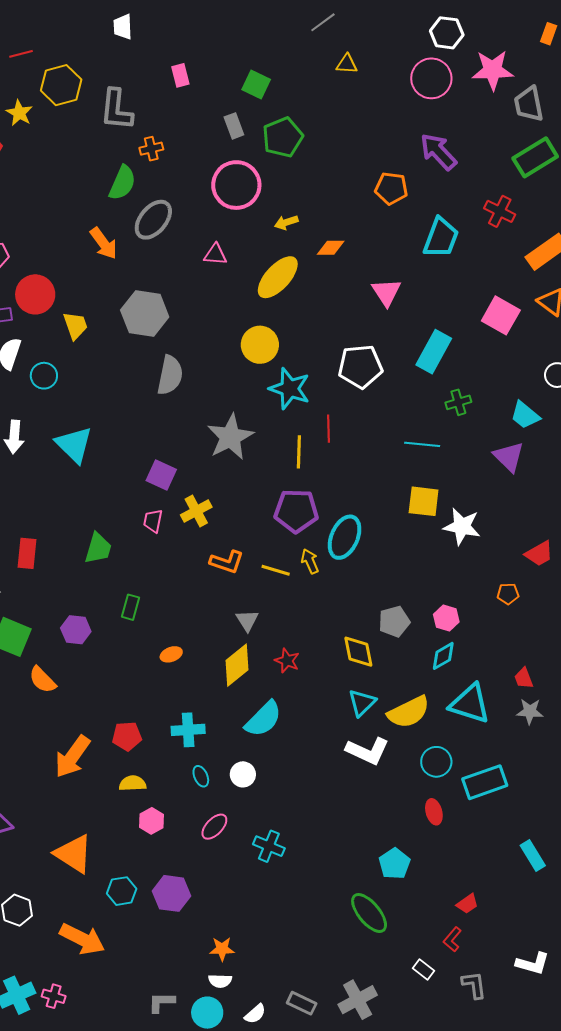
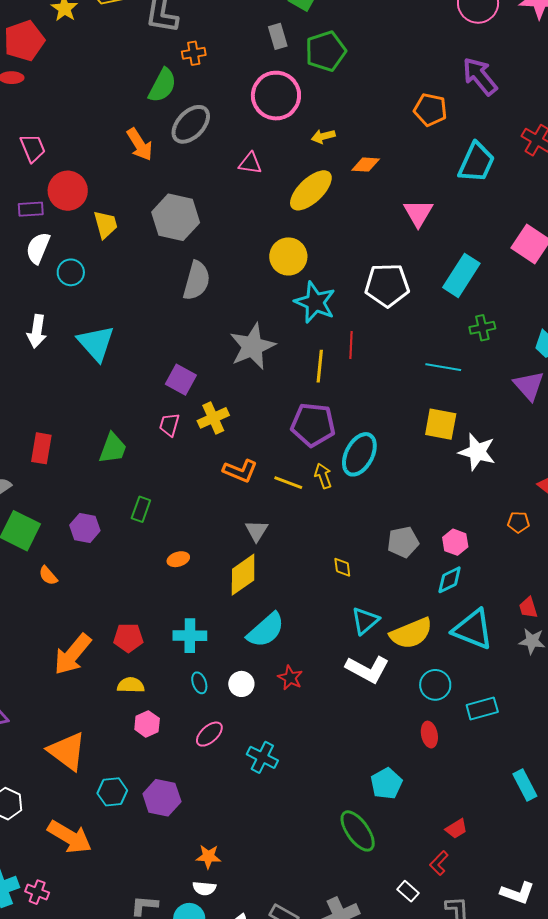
yellow diamond: (358, 652) -> (342, 567), moved, size x0.6
red star: (287, 661) -> (290, 678), moved
orange semicircle: (42, 680) -> (48, 576), size x0.7
cyan rectangle: (485, 782) -> (482, 709), size x0.7

